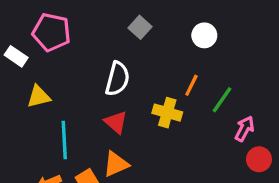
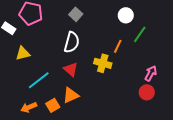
gray square: (140, 27) -> (76, 14), moved
green line: (222, 100) -> (140, 34), moved
cyan line: (64, 140) -> (39, 80), turned 55
red circle: (259, 159) -> (147, 92), moved

